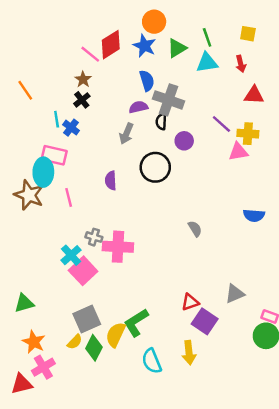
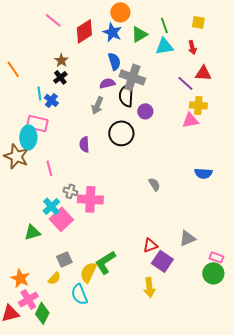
pink line: (90, 54) -> (53, 20), moved
black semicircle: (161, 122) -> (126, 95), size x1.6
purple line: (221, 124) -> (185, 83), moved
pink line: (69, 197) -> (49, 168), moved
green triangle: (24, 303) -> (32, 232), moved
gray square: (87, 319) -> (64, 259), size x0.7
green diamond: (94, 348) -> (42, 313), moved
cyan semicircle: (152, 361) -> (79, 294), moved

